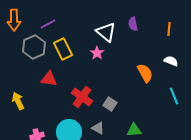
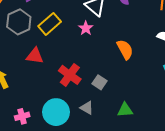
yellow rectangle: (63, 49) -> (50, 24), turned 75
orange semicircle: (145, 73) -> (125, 49), moved

